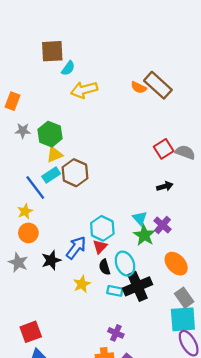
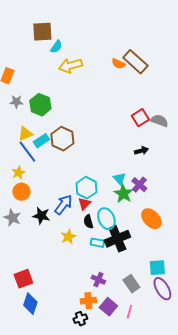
yellow triangle: (55, 155) -> (25, 134), moved
black star: (51, 260) -> (41, 216), turned 30
gray rectangle: (184, 298) -> (131, 284), moved
cyan square: (183, 319) -> (157, 268), size x0.7

